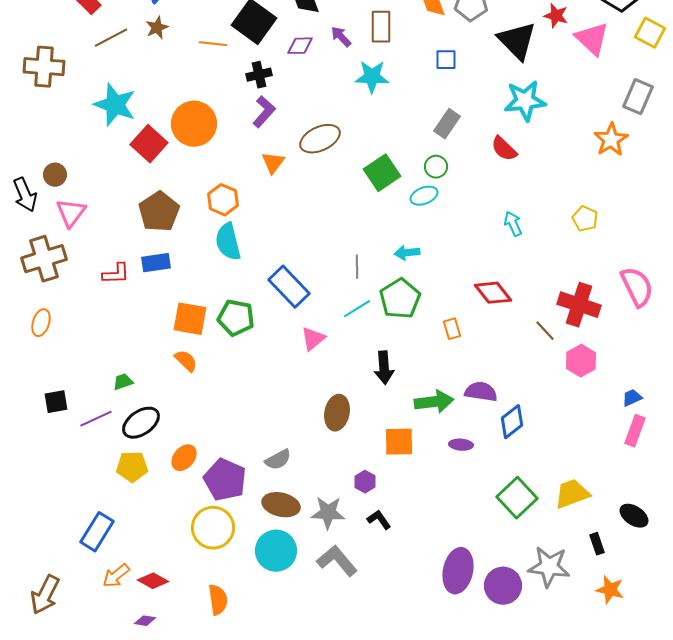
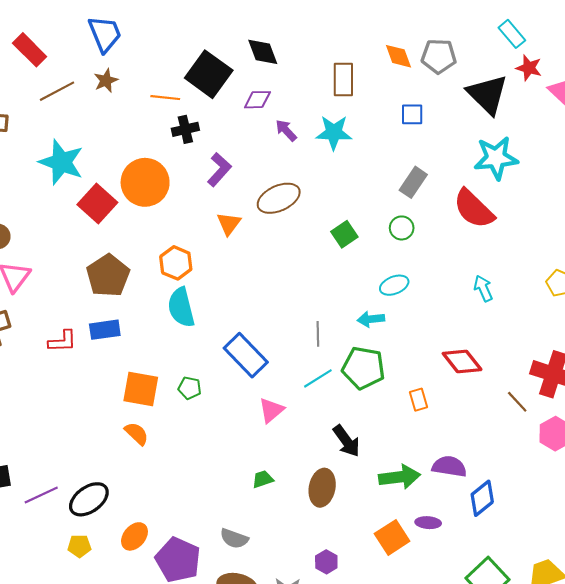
purple arrow: (341, 37) -> (286, 130), moved
black cross: (259, 75) -> (185, 129), moved
red semicircle: (504, 149) -> (474, 209), size x1.5
green square: (382, 173) -> (344, 234), size x0.7
cyan ellipse: (424, 196) -> (394, 285), moved
green pentagon: (400, 299) -> (363, 368), turned -30
green pentagon: (236, 318) -> (190, 388), size x0.6
black arrow: (384, 368) -> (346, 441), turned -32
green trapezoid: (123, 382) -> (263, 479), moved
brown ellipse: (337, 413) -> (322, 488), moved
orange square: (399, 442) -> (392, 537), moved, turned -32
gray semicircle: (278, 460) -> (234, 539), turned 48
yellow pentagon: (132, 467) -> (79, 546), size x0.7

